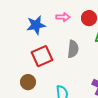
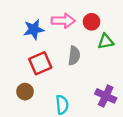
pink arrow: (63, 17) -> (63, 21), size x1.5

